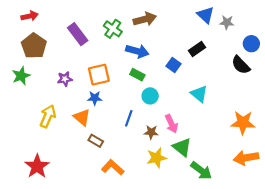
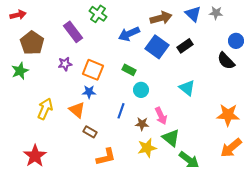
red arrow: (30, 16) -> (18, 15), moved
brown arrow: (145, 19) -> (161, 18), moved
gray star: (227, 22) -> (216, 13), moved
green cross: (113, 29) -> (98, 14), moved
blue arrow: (137, 51) -> (129, 34), moved, turned 140
blue square: (174, 65) -> (157, 47), moved, size x1.6
orange square: (99, 75) -> (93, 70), turned 35
purple star: (65, 79) -> (65, 64), moved
orange arrow: (246, 158) -> (231, 148), turned -30
orange L-shape: (113, 167) -> (106, 157), turned 125

